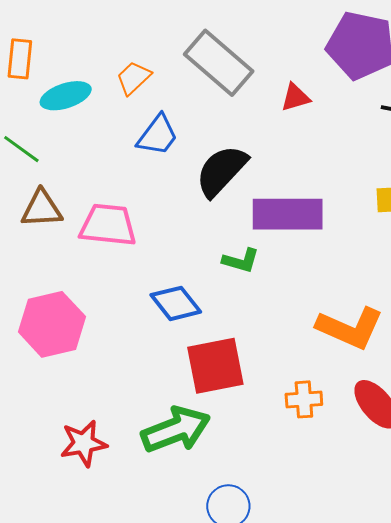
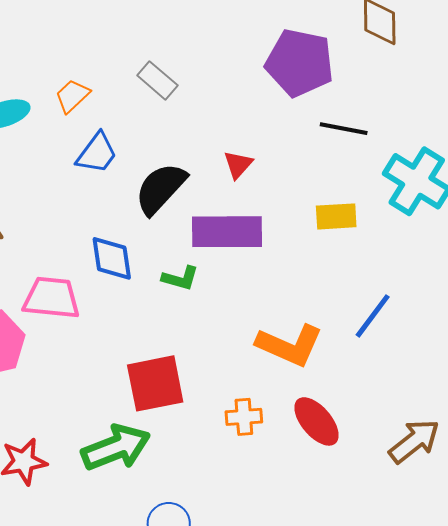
gray rectangle: (219, 63) -> (157, 80), size x0.6
red triangle: (295, 97) -> (238, 165), moved, turned -32
pink trapezoid: (108, 225) -> (51, 298), moved
blue diamond: (176, 303) -> (112, 258), moved, turned 30

